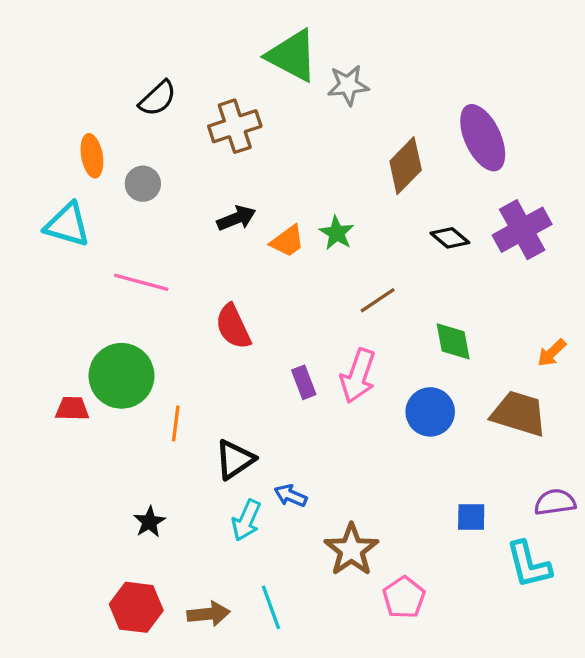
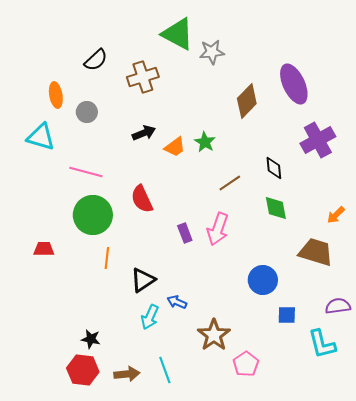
black diamond: (450, 238) -> (274, 168), moved, turned 45
green circle: (121, 376) -> (93, 215), moved
blue circle: (430, 412) -> (263, 280), moved
black star: (149, 522) -> (91, 339), moved, turned -30

